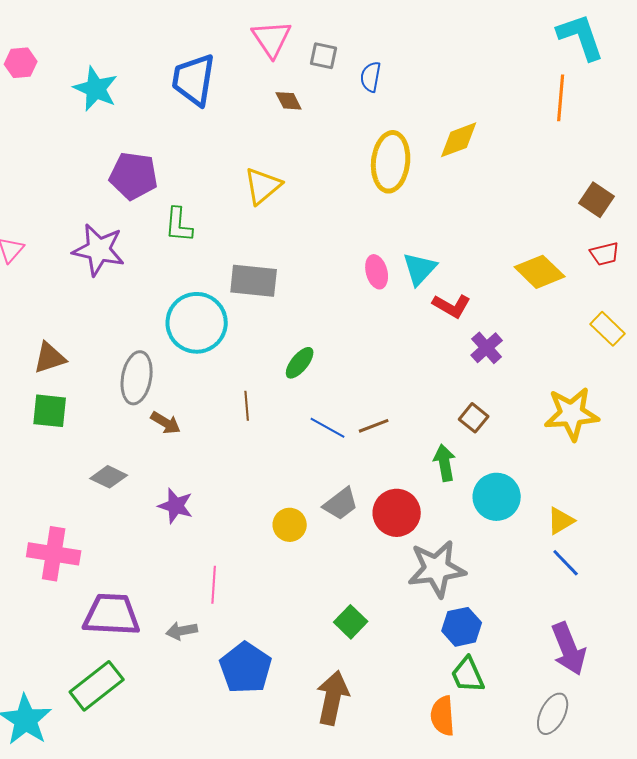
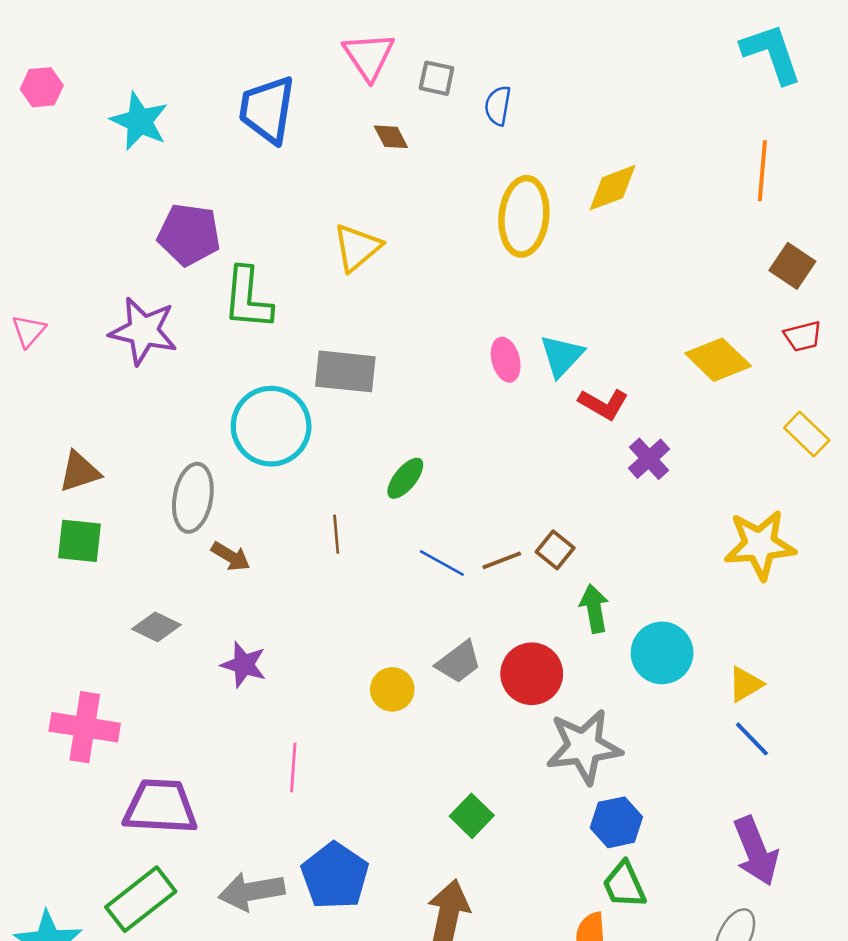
orange line: (561, 98) -> (762, 171), moved
green L-shape: (179, 225) -> (248, 298), size x1.4
brown square: (474, 418) -> (555, 550), moved
gray arrow: (182, 631) -> (252, 891), moved, size x1.6

